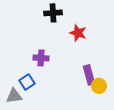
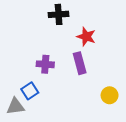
purple rectangle: (89, 75) -> (80, 63), moved

